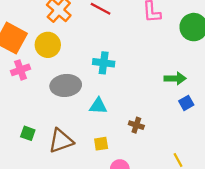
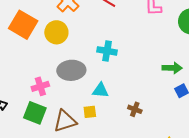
pink cross: (20, 70) -> (40, 86), moved
green square: (28, 133) -> (35, 113), size x1.6
yellow square: (101, 144) -> (90, 112), moved

